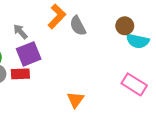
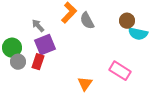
red rectangle: (20, 74) -> (38, 62), turned -70
pink rectangle: (134, 84) -> (120, 71), moved

